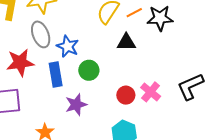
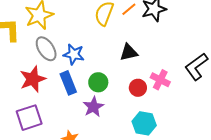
black triangle: (126, 42) -> (129, 52), moved
green circle: (89, 70) -> (98, 82), moved

